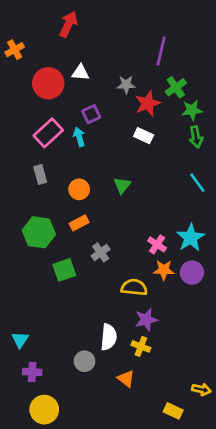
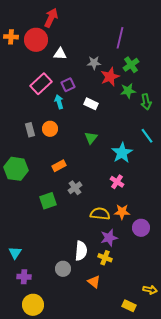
orange cross: (15, 50) -> (11, 37), turned 32
red circle: (48, 83) -> (36, 40), moved
green star: (192, 110) -> (128, 91), moved
pink rectangle: (48, 133) -> (41, 84), moved
white rectangle: (144, 136) -> (91, 104), moved
orange circle: (79, 189) -> (50, 129), moved
green hexagon: (39, 232) -> (16, 169), moved
cyan star: (191, 238) -> (122, 153), moved
orange star: (164, 270) -> (122, 212), moved
purple circle: (192, 273) -> (141, 228), moved

